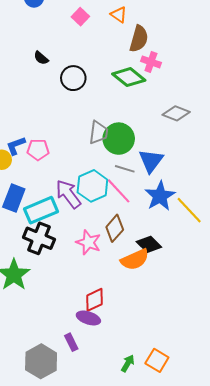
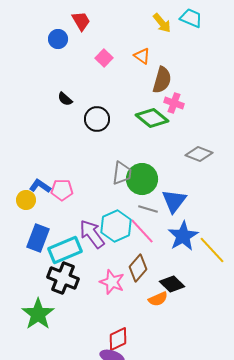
blue L-shape: (16, 146) -> (40, 186), turned 55
orange semicircle: (135, 260) -> (158, 299), size x0.7

